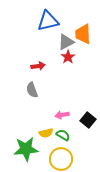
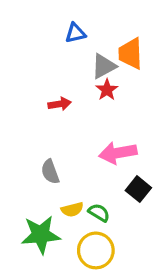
blue triangle: (48, 21) -> (75, 33), size x0.6
gray semicircle: (32, 90) -> (50, 172), moved
pink arrow: (62, 115) -> (118, 153), moved, size x1.6

